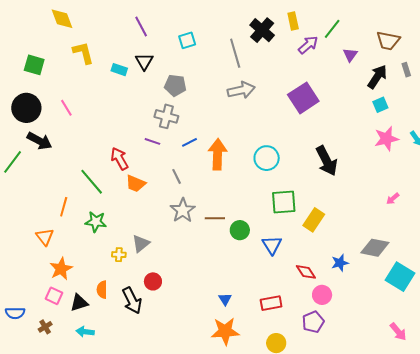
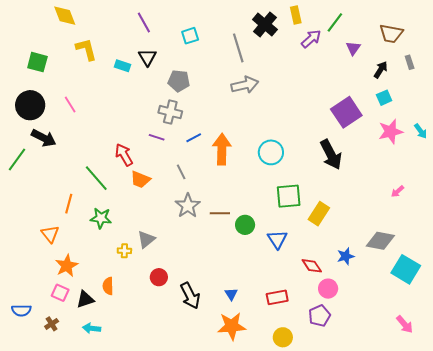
black arrow: (377, 77) -> (381, 70), size x0.7
purple square: (303, 98) -> (346, 112), moved
black arrow: (132, 301) -> (190, 296), moved

